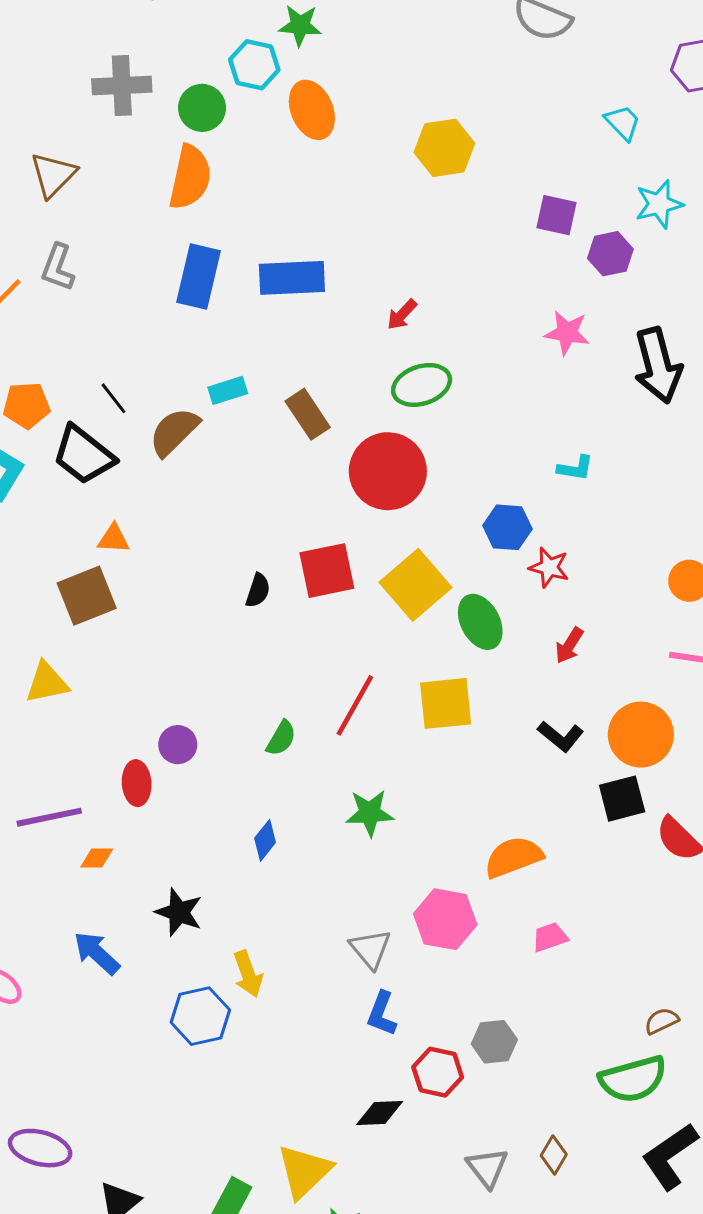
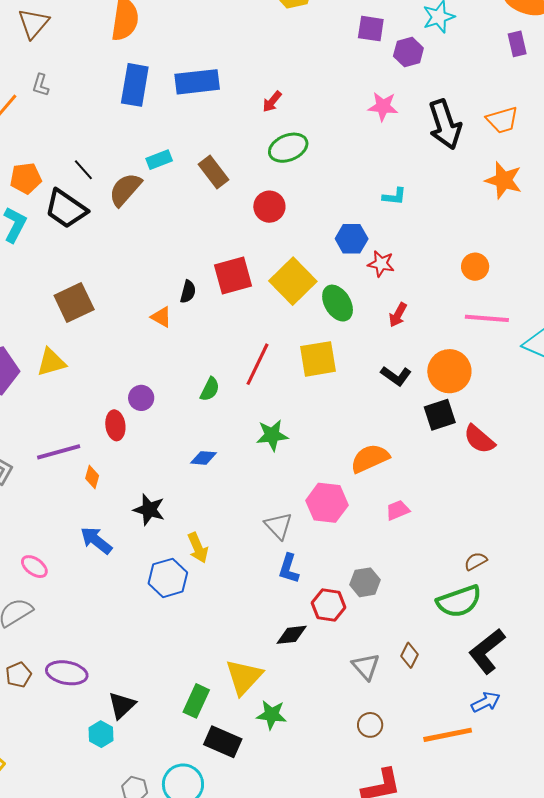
gray L-shape: (58, 267) -> (41, 85), size x0.7
red circle: (388, 471) -> (269, 207), size x0.6
orange triangle: (114, 539) -> (161, 317), moved, turned 30
blue diamond: (265, 840) -> (204, 458), turned 60
orange diamond: (97, 858) -> (92, 477), turned -70

